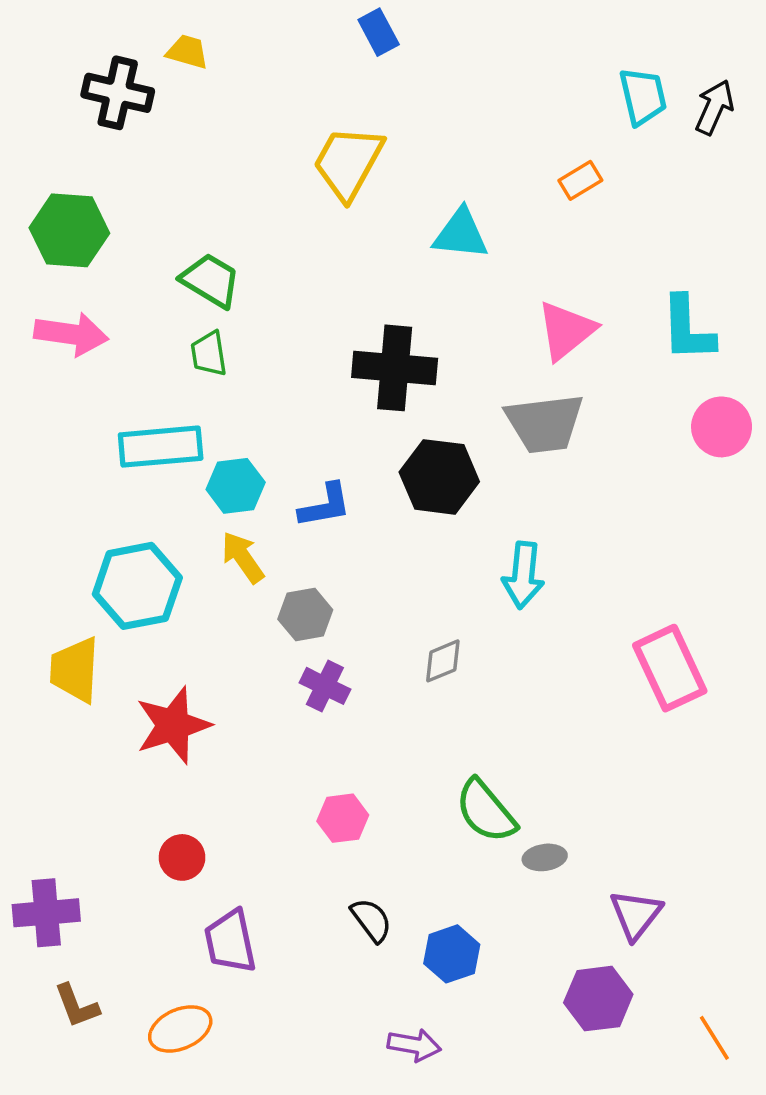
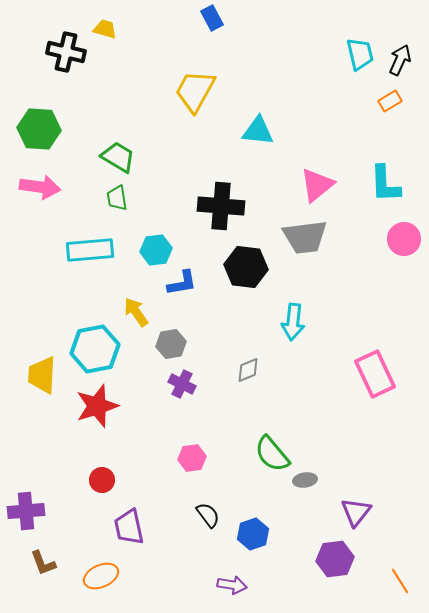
orange rectangle: (580, 180) -> (390, 101), moved
cyan hexagon: (236, 486) -> (156, 250), moved
cyan hexagon: (137, 586) -> (95, 349), moved

